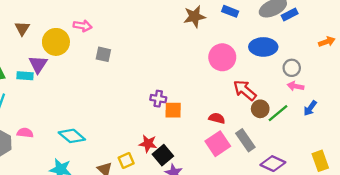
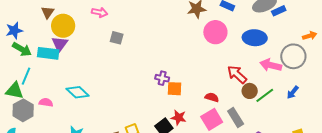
yellow circle: (56, 42) -> (63, 26), moved
pink circle: (222, 57) -> (215, 32), moved
gray circle: (292, 68) -> (293, 56), moved, size x1.6
cyan rectangle: (25, 76) -> (48, 53), size x1.5
pink arrow: (296, 86) -> (271, 65), moved, size x1.5
cyan diamond: (72, 136) -> (78, 92), moved
red star: (148, 144) -> (179, 118), moved

